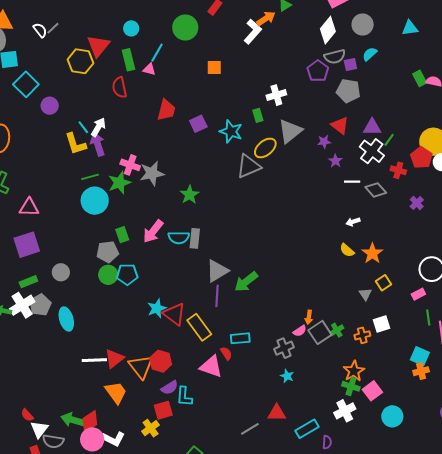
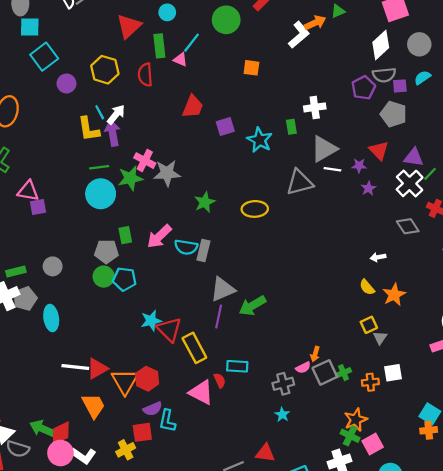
yellow hexagon: (80, 61) -> (105, 70), moved
yellow ellipse: (265, 148) -> (255, 209), moved, turned 30
gray triangle: (249, 166) -> (300, 182), moved
white line: (352, 182) -> (332, 169), moved
purple square: (27, 245) -> (38, 207), moved, size x0.6
yellow square: (383, 283) -> (369, 325), moved

